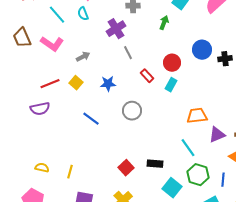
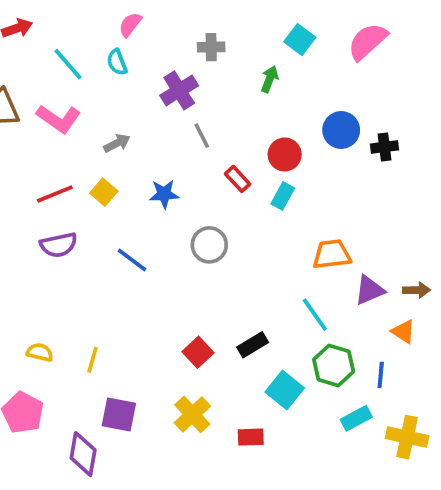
purple semicircle: (40, 109) -> (59, 245), moved
black rectangle: (155, 164) -> (253, 345), turned -35

